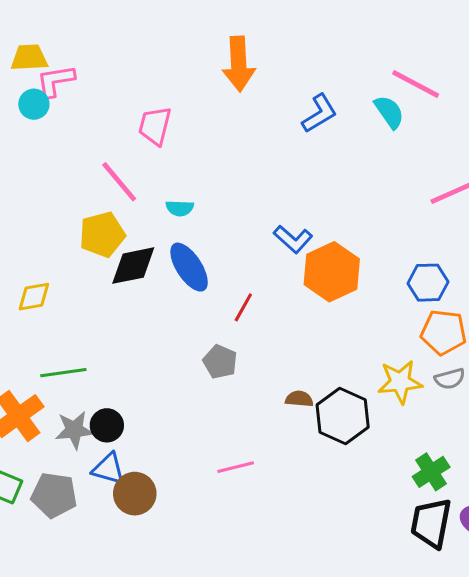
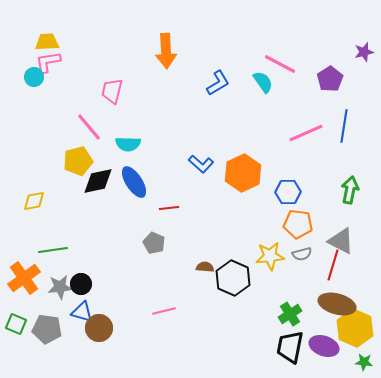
yellow trapezoid: (29, 58) -> (47, 42), moved
cyan semicircle: (180, 208) -> (128, 144), size x1.4
orange hexagon: (332, 272) -> (243, 173), moved
red line: (243, 307) -> (169, 208), turned 54

